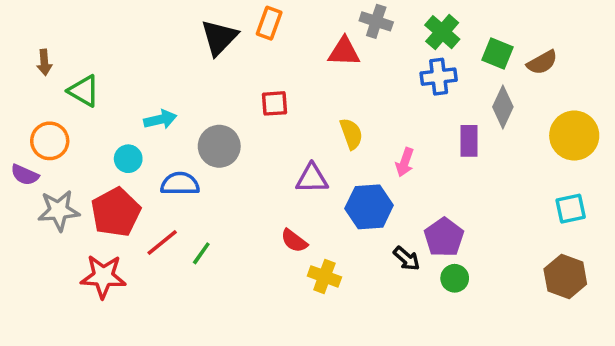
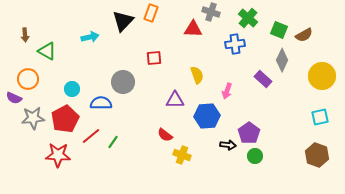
blue cross: (439, 77) -> (235, 44), moved
cyan arrow: (160, 119) -> (90, 37), moved
purple rectangle: (469, 141) -> (263, 79), turned -48
black arrow: (407, 259) -> (228, 145), turned -35

